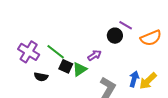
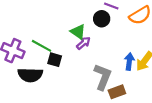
green triangle: (80, 69) -> (78, 32), moved, turned -42
black semicircle: (41, 77) -> (30, 75), size x1.6

